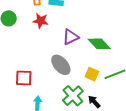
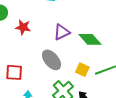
red star: (41, 21) -> (23, 27), moved

